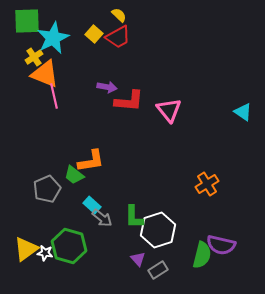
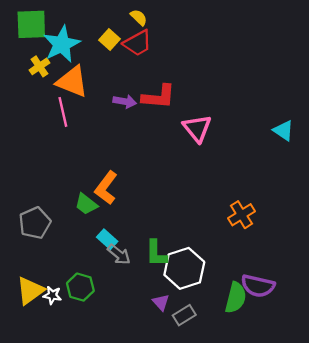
orange triangle: (45, 74) -> (72, 82), moved
red L-shape: (129, 101) -> (159, 97), moved
orange L-shape: (91, 161) -> (106, 188), turned 136
gray pentagon: (47, 189) -> (35, 223), moved
green hexagon: (69, 246) -> (80, 287), size x0.7

